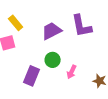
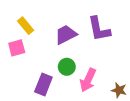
pink arrow: (72, 72) -> (88, 80), size x1.5

